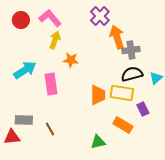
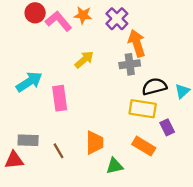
red circle: (21, 20) -> (35, 13), moved
yellow arrow: (55, 40) -> (84, 60), moved, turned 30
gray cross: (131, 50) -> (130, 64), moved
orange star: (71, 60) -> (83, 15), moved
orange trapezoid: (98, 95) -> (95, 143), moved

